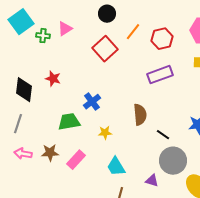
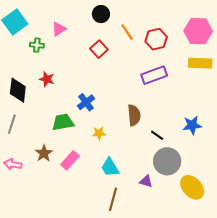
orange line: (133, 32) -> (127, 32), turned -72
green cross: (43, 36) -> (37, 45), moved
red square: (105, 49) -> (99, 49), size x0.7
brown star: (50, 153) -> (44, 153), turned -30
pink arrow: (23, 154) -> (13, 164), moved

